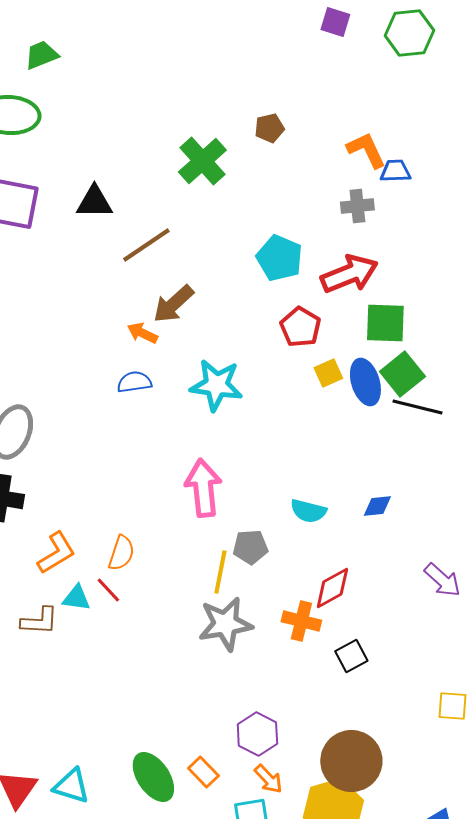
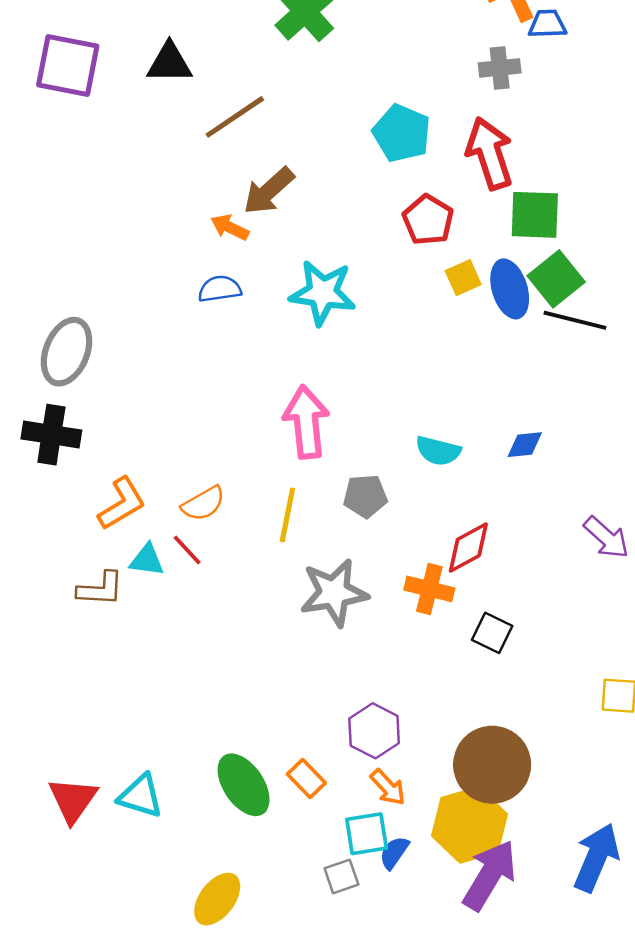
red arrow: (349, 274) -> (490, 153), turned -86
orange semicircle: (121, 553) -> (203, 504), turned 42
yellow line: (220, 572) -> (287, 515), moved
black square: (351, 656) -> (492, 633), turned -36

